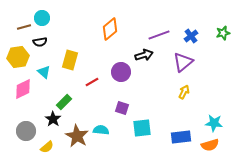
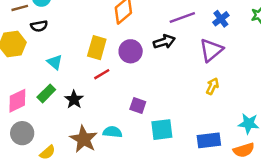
yellow rectangle: (70, 60) -> (97, 48), moved
cyan triangle: (44, 72) -> (55, 62), moved
purple circle: (121, 72) -> (131, 51), moved
pink diamond: (23, 89) -> (17, 101), moved
green rectangle: (64, 102) -> (46, 93), moved
black star: (53, 119) -> (74, 99), moved

